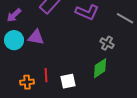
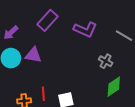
green diamond: (100, 68) -> (114, 87), moved

